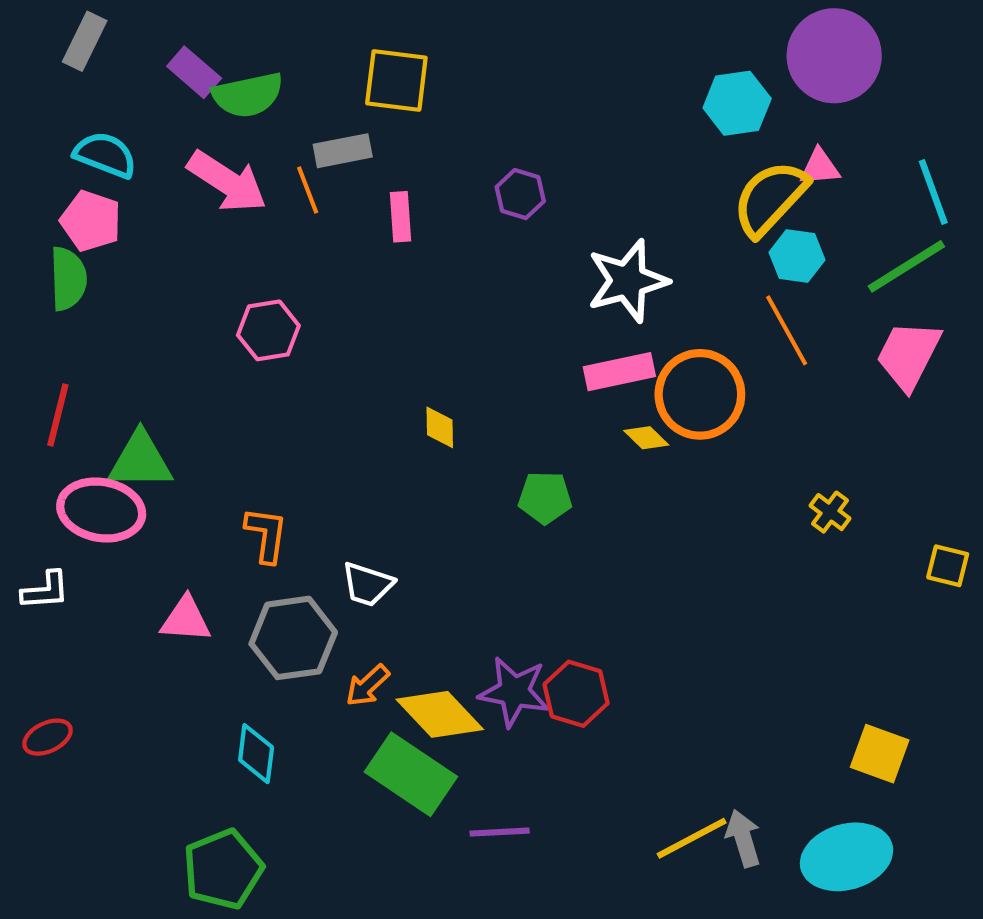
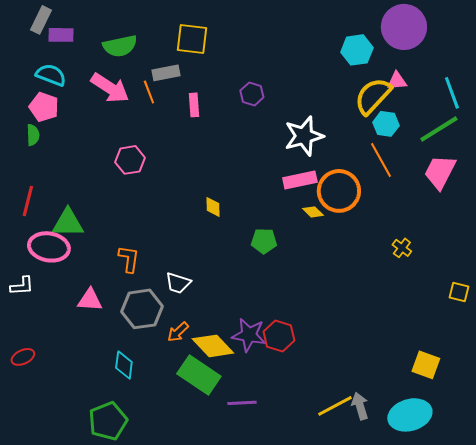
purple rectangle: (194, 72) -> (61, 35), moved, turned -40
green semicircle: (68, 279) -> (33, 135), size x0.7
yellow square: (948, 566) -> (459, 292), moved

